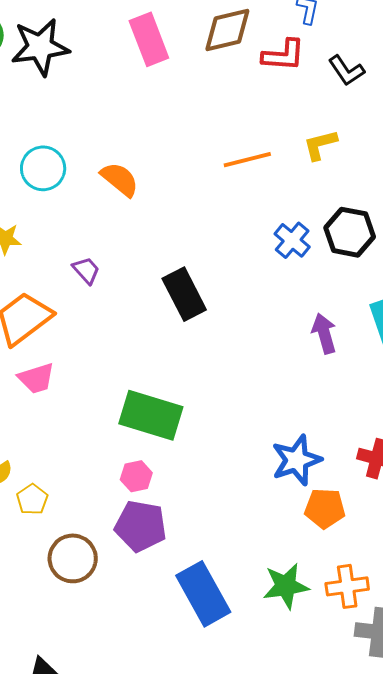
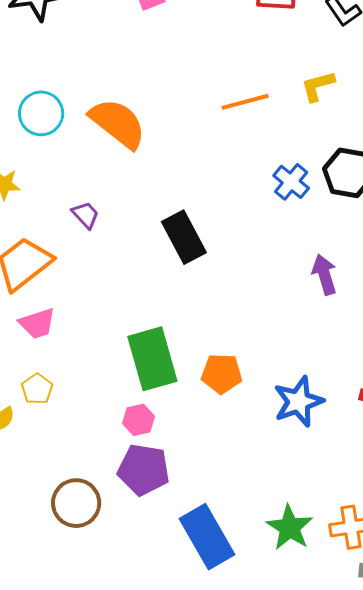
orange semicircle: (120, 179) -> (118, 123), size x1.5
green rectangle: (151, 415) -> (152, 359), turned 58
yellow pentagon: (32, 499) -> (37, 389), moved
orange pentagon: (325, 508) -> (222, 374), moved
green star: (286, 586) -> (290, 528), turned -30

